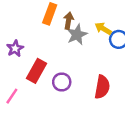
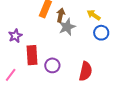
yellow arrow: (103, 29) -> (94, 15), moved
red rectangle: (36, 71) -> (32, 55), turned -36

